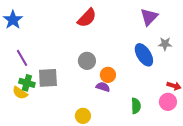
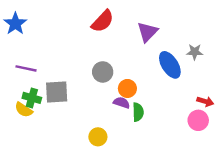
purple triangle: (149, 17) -> (147, 32), moved
purple line: (22, 58) -> (26, 68), turned -48
green semicircle: (136, 106) -> (138, 112), moved

